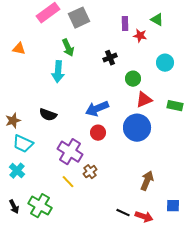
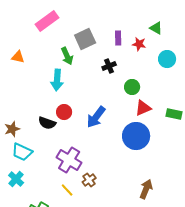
gray square: (79, 18) -> (85, 39), moved
purple rectangle: (125, 24) -> (118, 38), moved
cyan circle: (165, 63) -> (167, 59), moved
blue arrow: (97, 109) -> (96, 117), turned -30
red circle: (98, 133) -> (64, 112), moved

